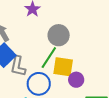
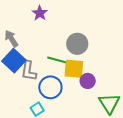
gray circle: (59, 35) -> (77, 44), moved
green line: (49, 58) -> (59, 60), turned 75

